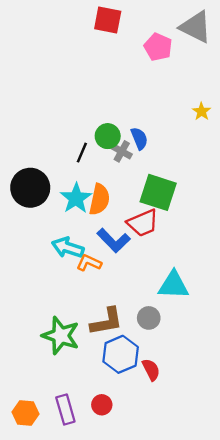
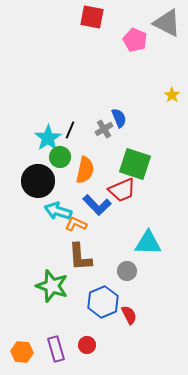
green circle: (108, 136) -> (60, 157), moved
gray cross: (122, 151) -> (104, 129), turned 30
black circle: (30, 188) -> (38, 181), moved
cyan star: (76, 198) -> (48, 138), moved
brown L-shape: (106, 321) -> (80, 257), moved, turned 96

